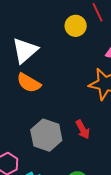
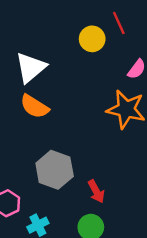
red arrow: (83, 130) -> (96, 191), moved

